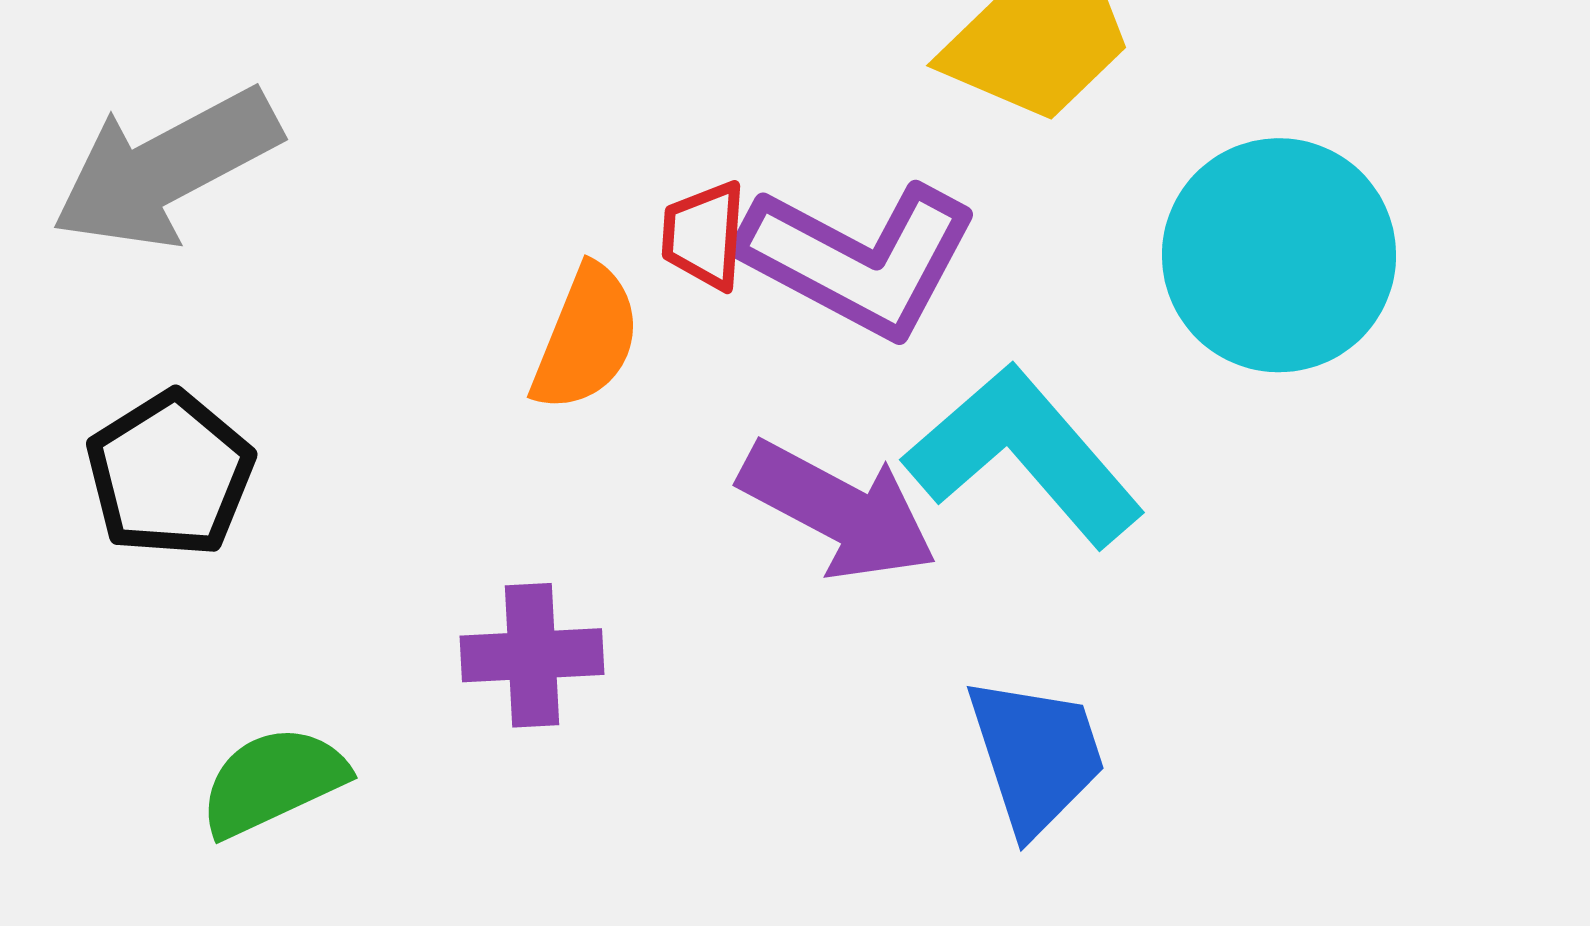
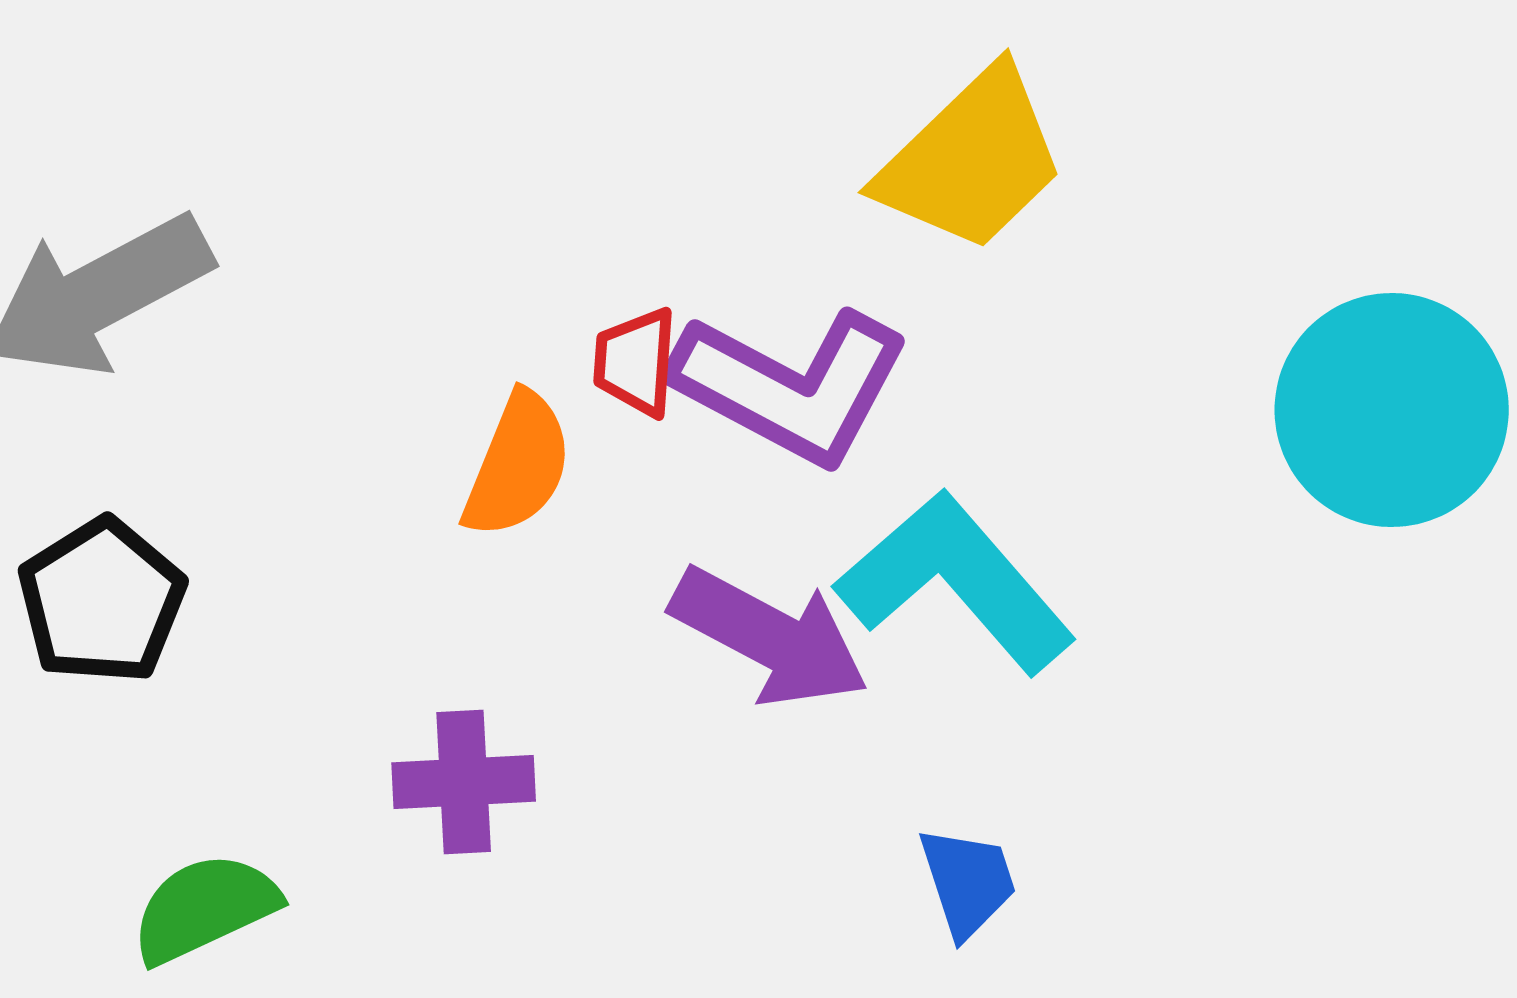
cyan circle: (1279, 255) -> (1392, 410), moved
blue trapezoid: (1036, 755) -> (968, 882), size x0.7

